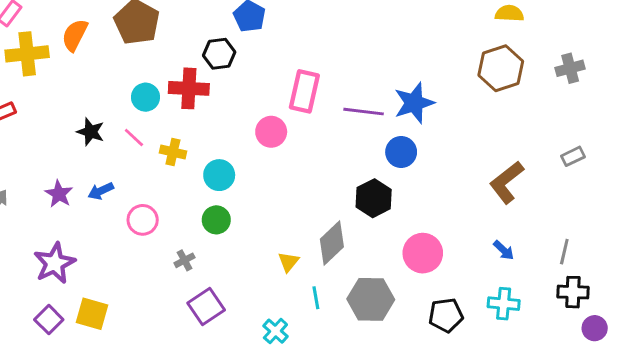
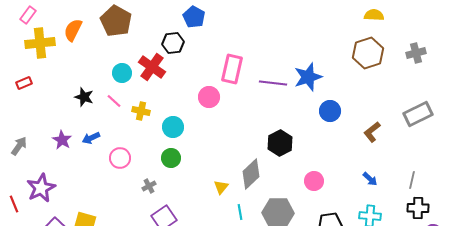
red cross: (189, 88) -> (152, 67), turned 32
blue circle: (401, 152) -> (330, 111), moved
gray rectangle: (573, 156) -> (418, 114), size x1.8
brown L-shape: (507, 182) -> (372, 132), size x0.7
pink circle: (423, 253) -> (314, 181), size x0.7
purple star: (55, 263) -> (41, 188), moved

